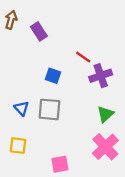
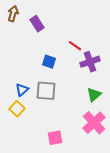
blue triangle: (22, 108) -> (22, 90), turned 32
yellow square: (18, 146) -> (17, 109), moved, turned 35

